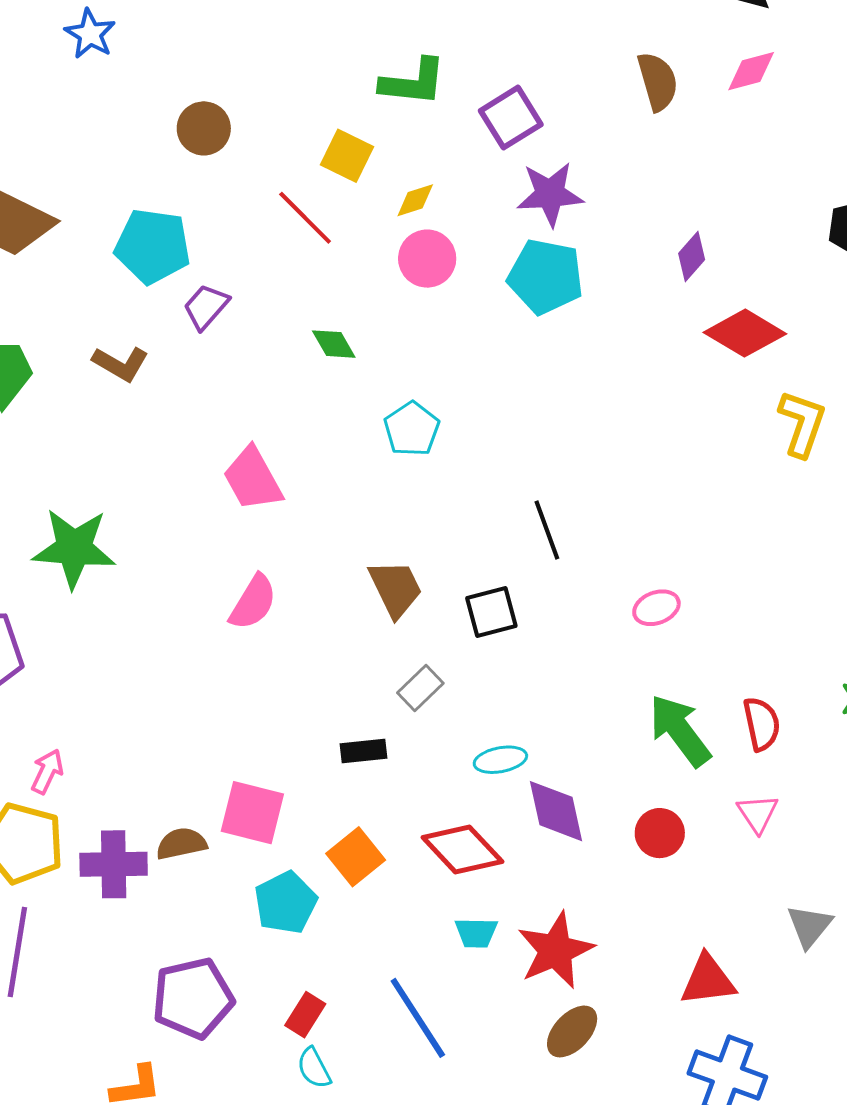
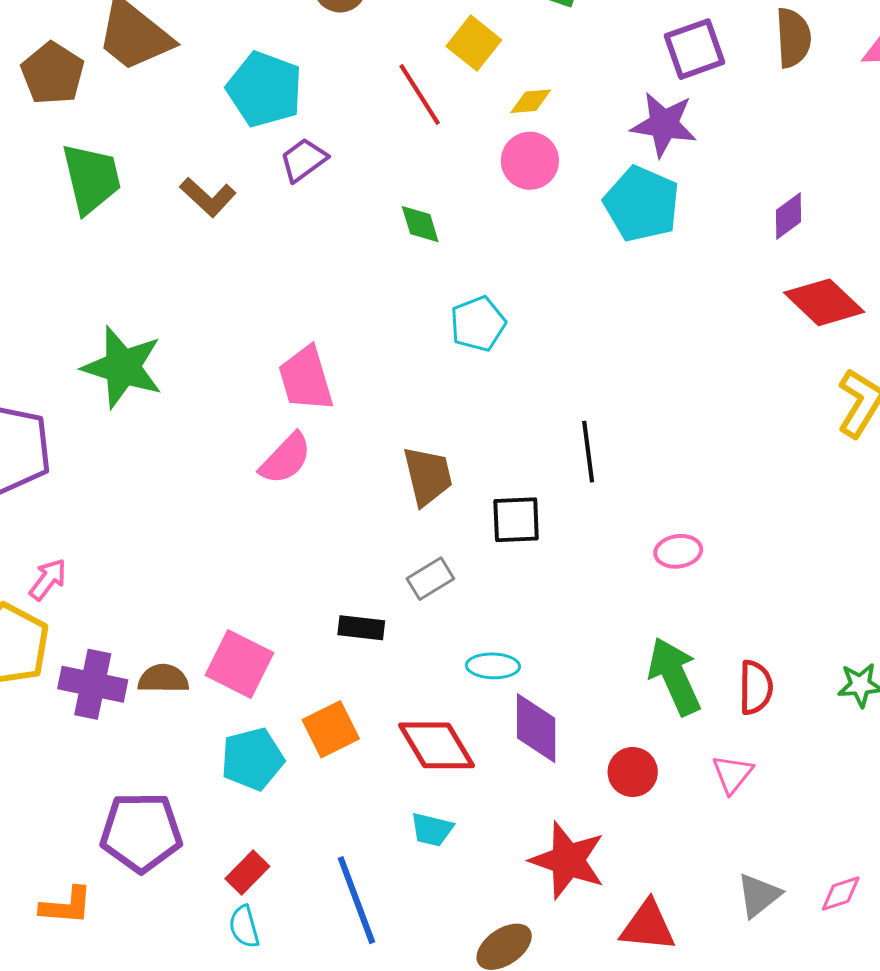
purple square: (511, 118) -> (694, 49), moved
pink trapezoid: (253, 479) -> (306, 379), moved
red star: (555, 950) -> (568, 860), moved, turned 30

